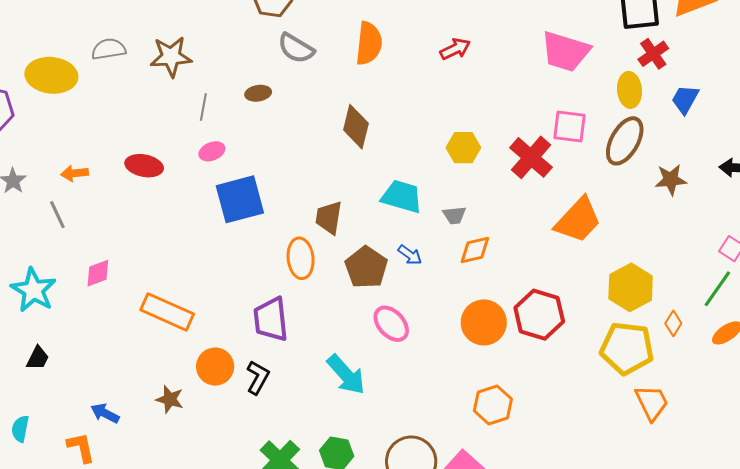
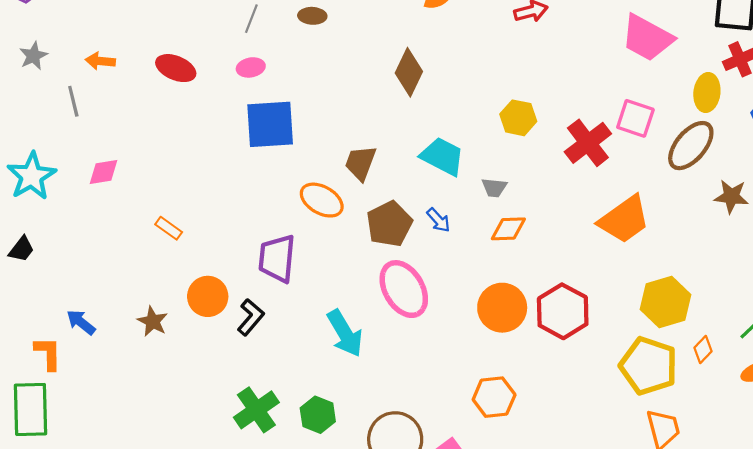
orange ellipse: (301, 258) -> (322, 200), turned -66
orange rectangle: (167, 312) -> (169, 228), size x0.5
pink ellipse: (391, 324) -> (404, 289), size x1.4

